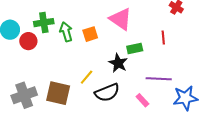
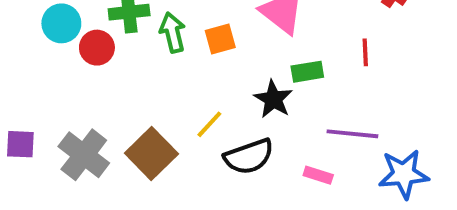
brown square: (58, 93) -> (151, 154), turned 30
gray cross: (24, 95) -> (84, 155), turned -35
pink rectangle: (142, 100) -> (318, 175), turned -32

